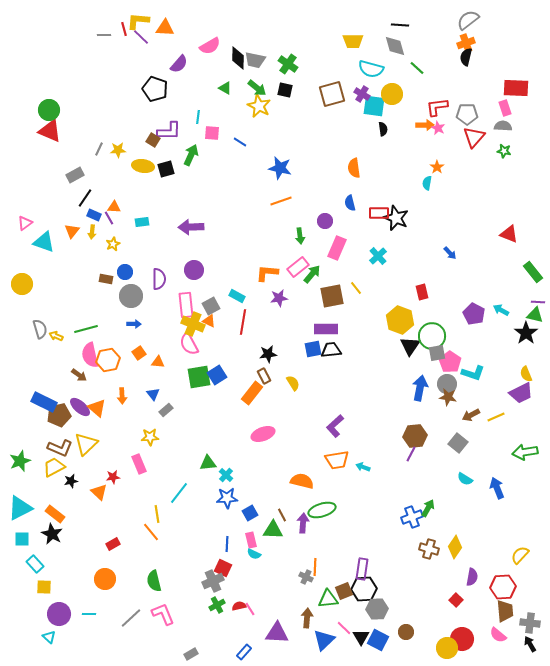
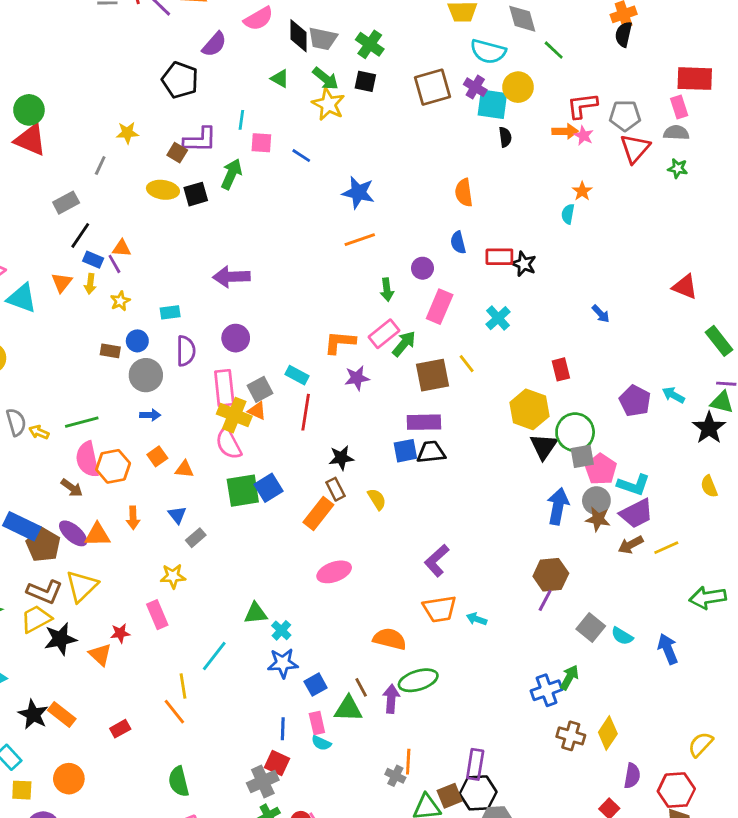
yellow star: (118, 150) -> (127, 133), moved
black star: (396, 218) -> (524, 264), size x0.7
cyan rectangle: (142, 222) -> (170, 312), moved
purple trapezoid: (521, 393) -> (636, 513), moved
orange triangle: (97, 408) -> (97, 535), turned -42
brown pentagon: (59, 415) -> (43, 545), turned -30
gray square: (458, 443) -> (591, 628), moved
black star: (71, 481) -> (60, 639), size x1.6
orange rectangle: (55, 514) -> (62, 714), moved
orange circle: (105, 579) -> (69, 779), moved

